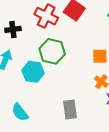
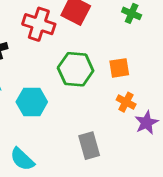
green hexagon: (52, 51) -> (76, 69), moved

